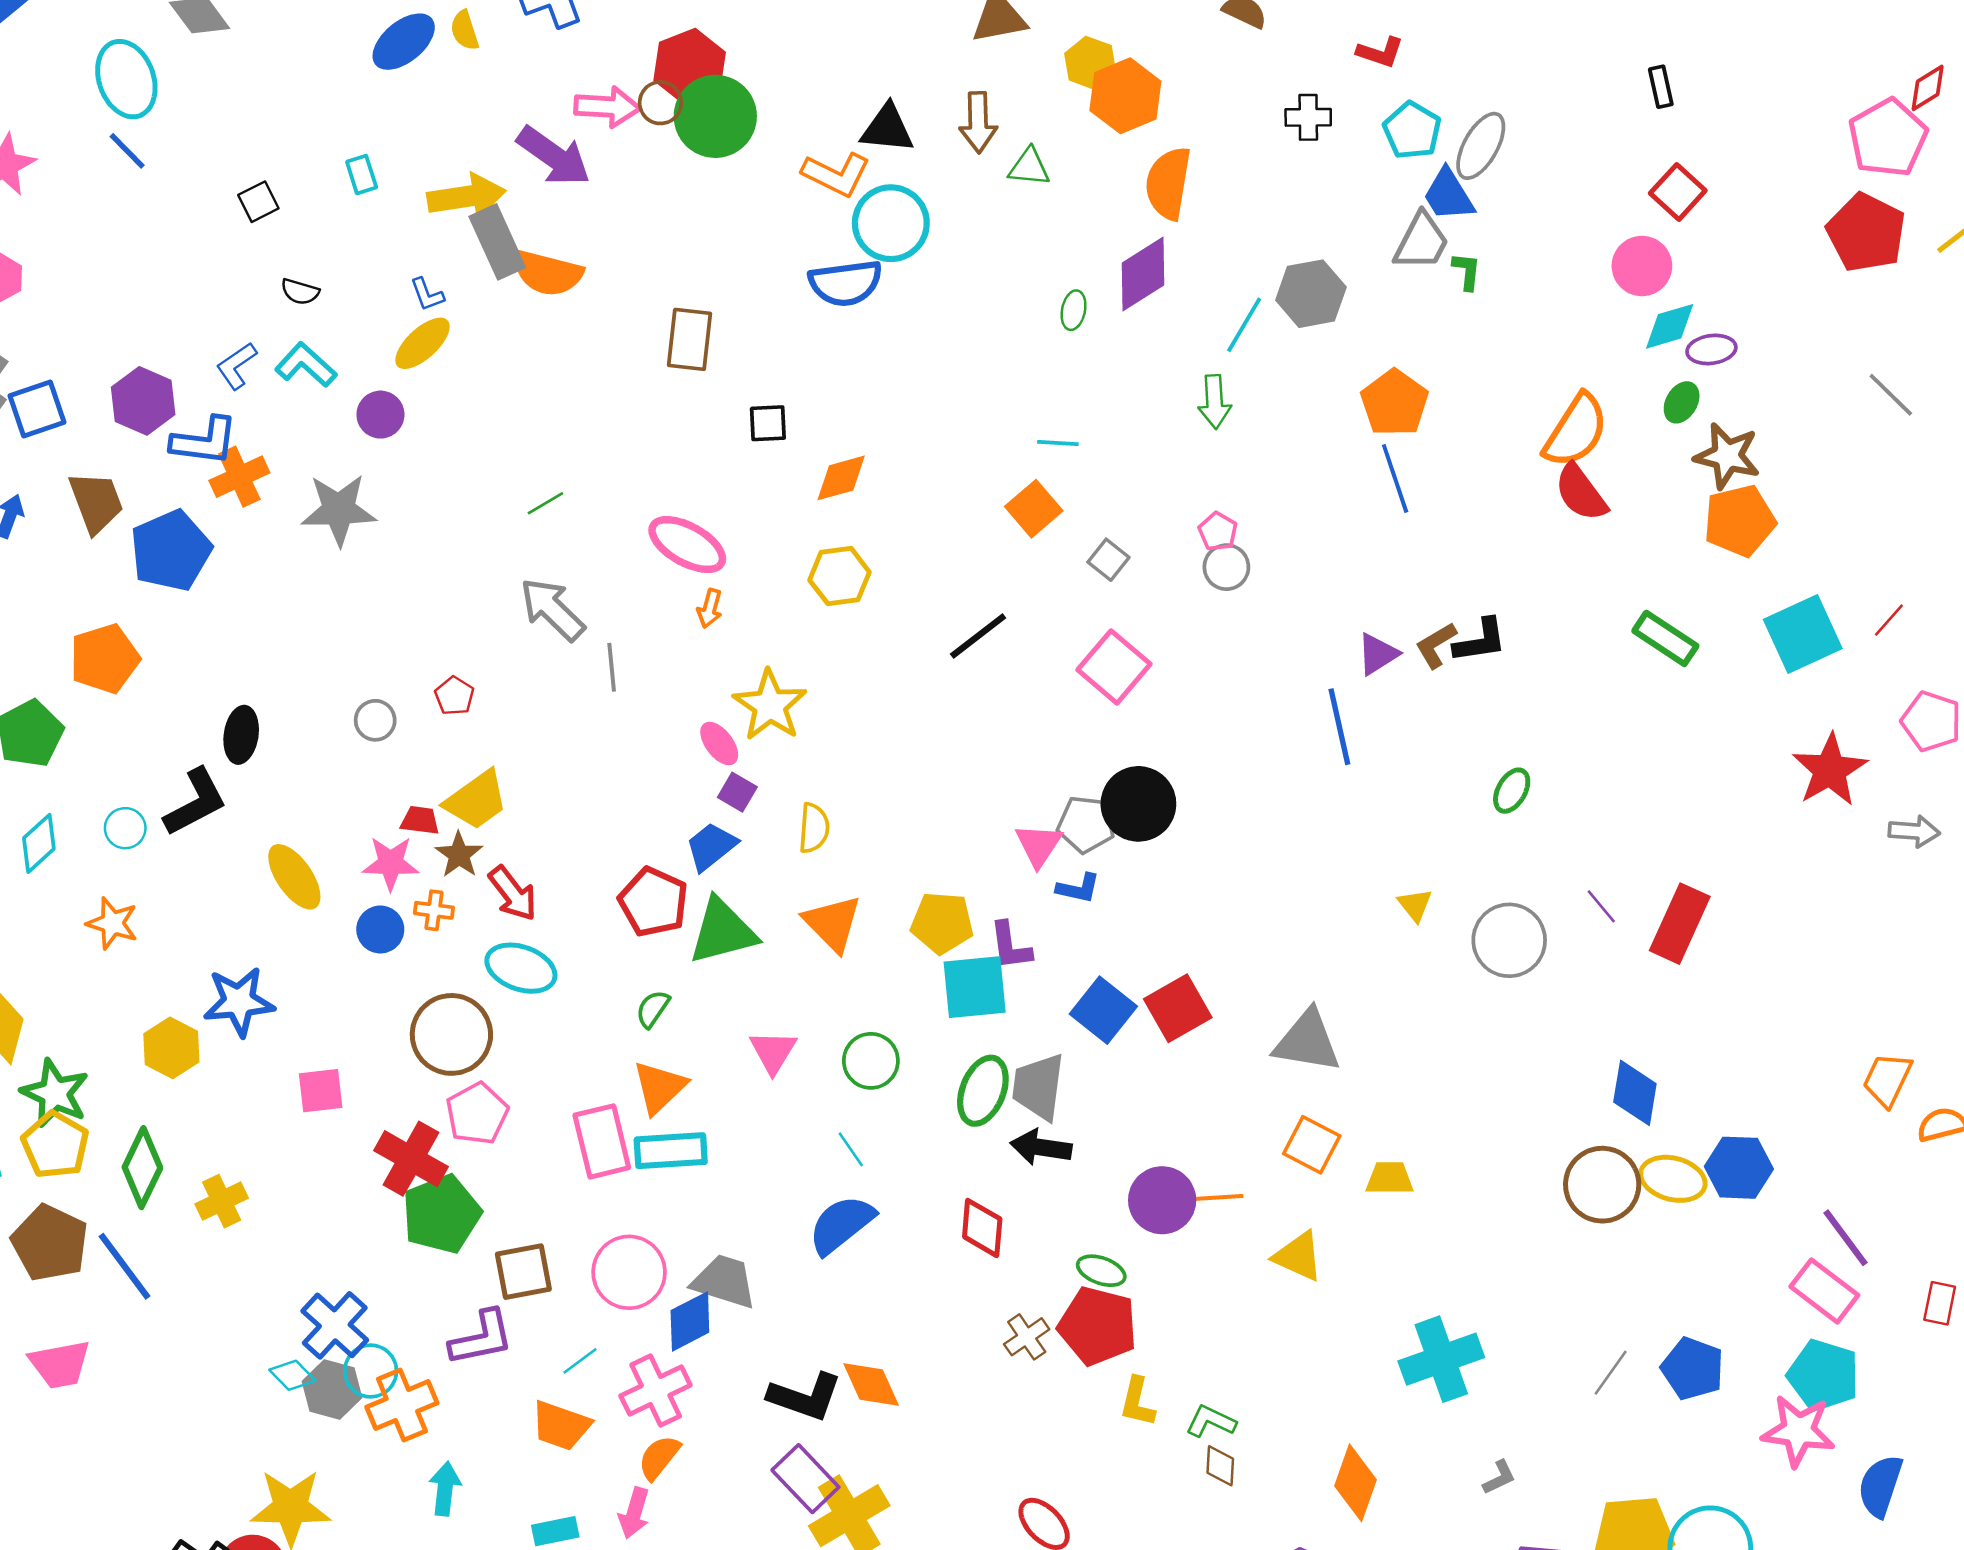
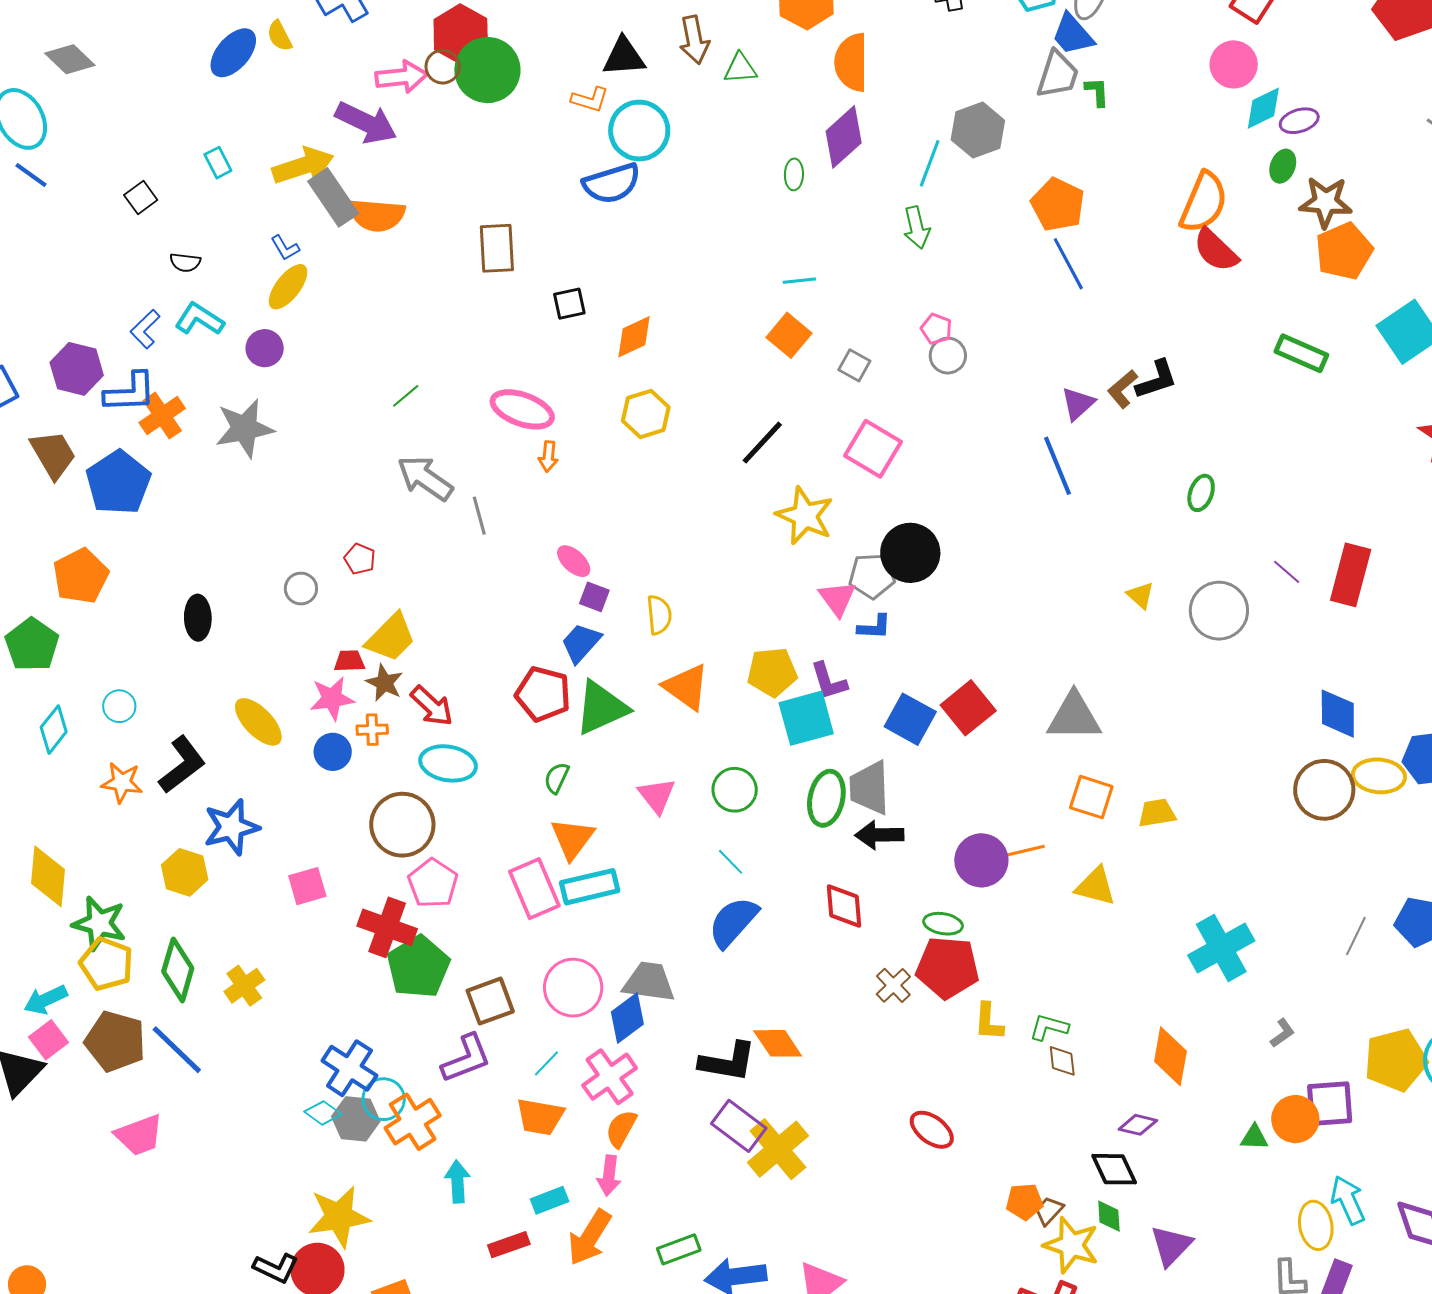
orange L-shape: (836, 174) -> (590, 99), size x0.7
yellow star: (770, 705) -> (805, 516), moved
black L-shape: (196, 802) -> (182, 765), moved

